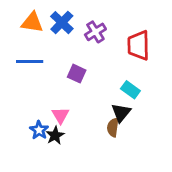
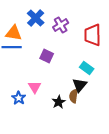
orange triangle: (32, 23) -> (14, 33), moved
black star: (55, 135) -> (59, 102), moved

